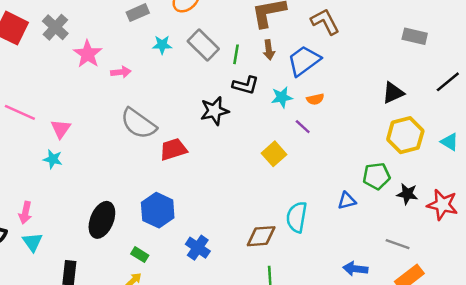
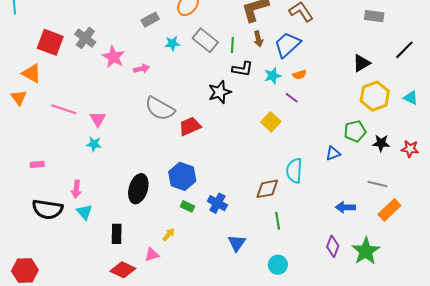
red star: (442, 205) -> (410, 149), size x0.7
green rectangle: (140, 255) -> (187, 206), moved

